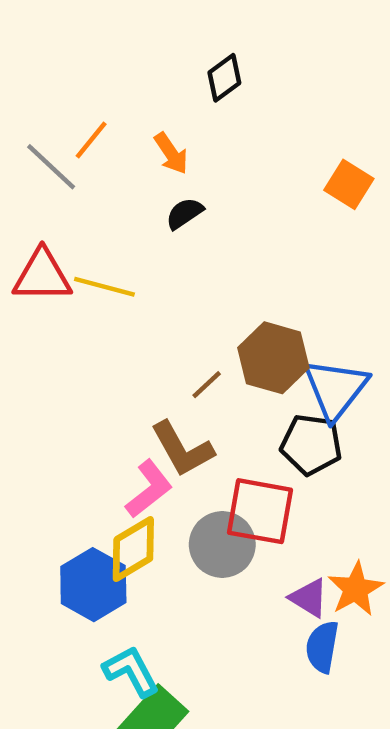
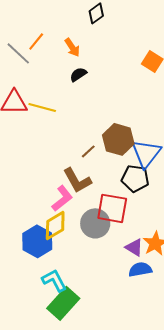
blue semicircle: (322, 647) -> (140, 269), turned 70

